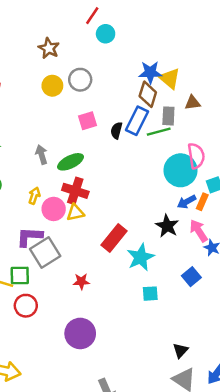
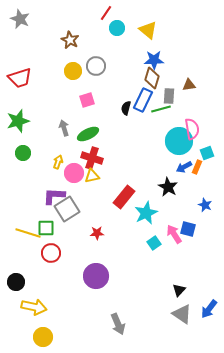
yellow triangle: (170, 78) -> (148, 30), moved
pink square: (87, 121) -> (87, 100), moved
pink arrow: (199, 231) -> (174, 234), moved
blue square: (191, 277) -> (188, 229), turned -35
cyan square: (150, 294) -> (154, 243), turned -32

